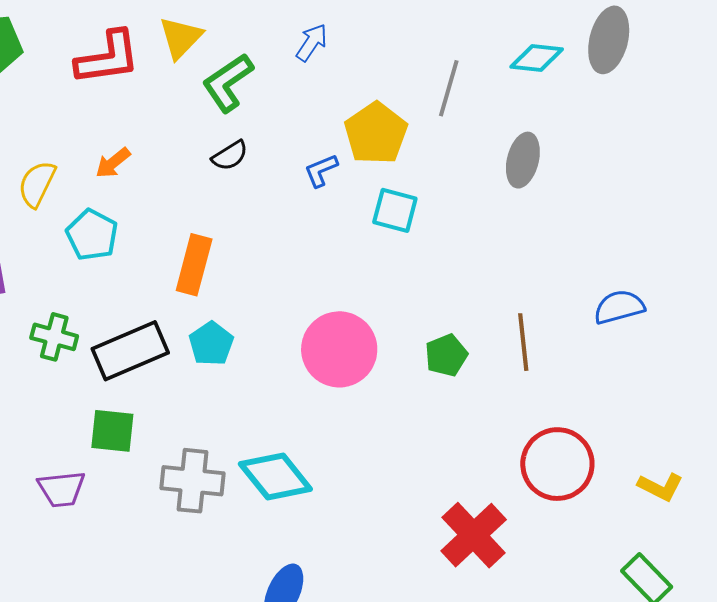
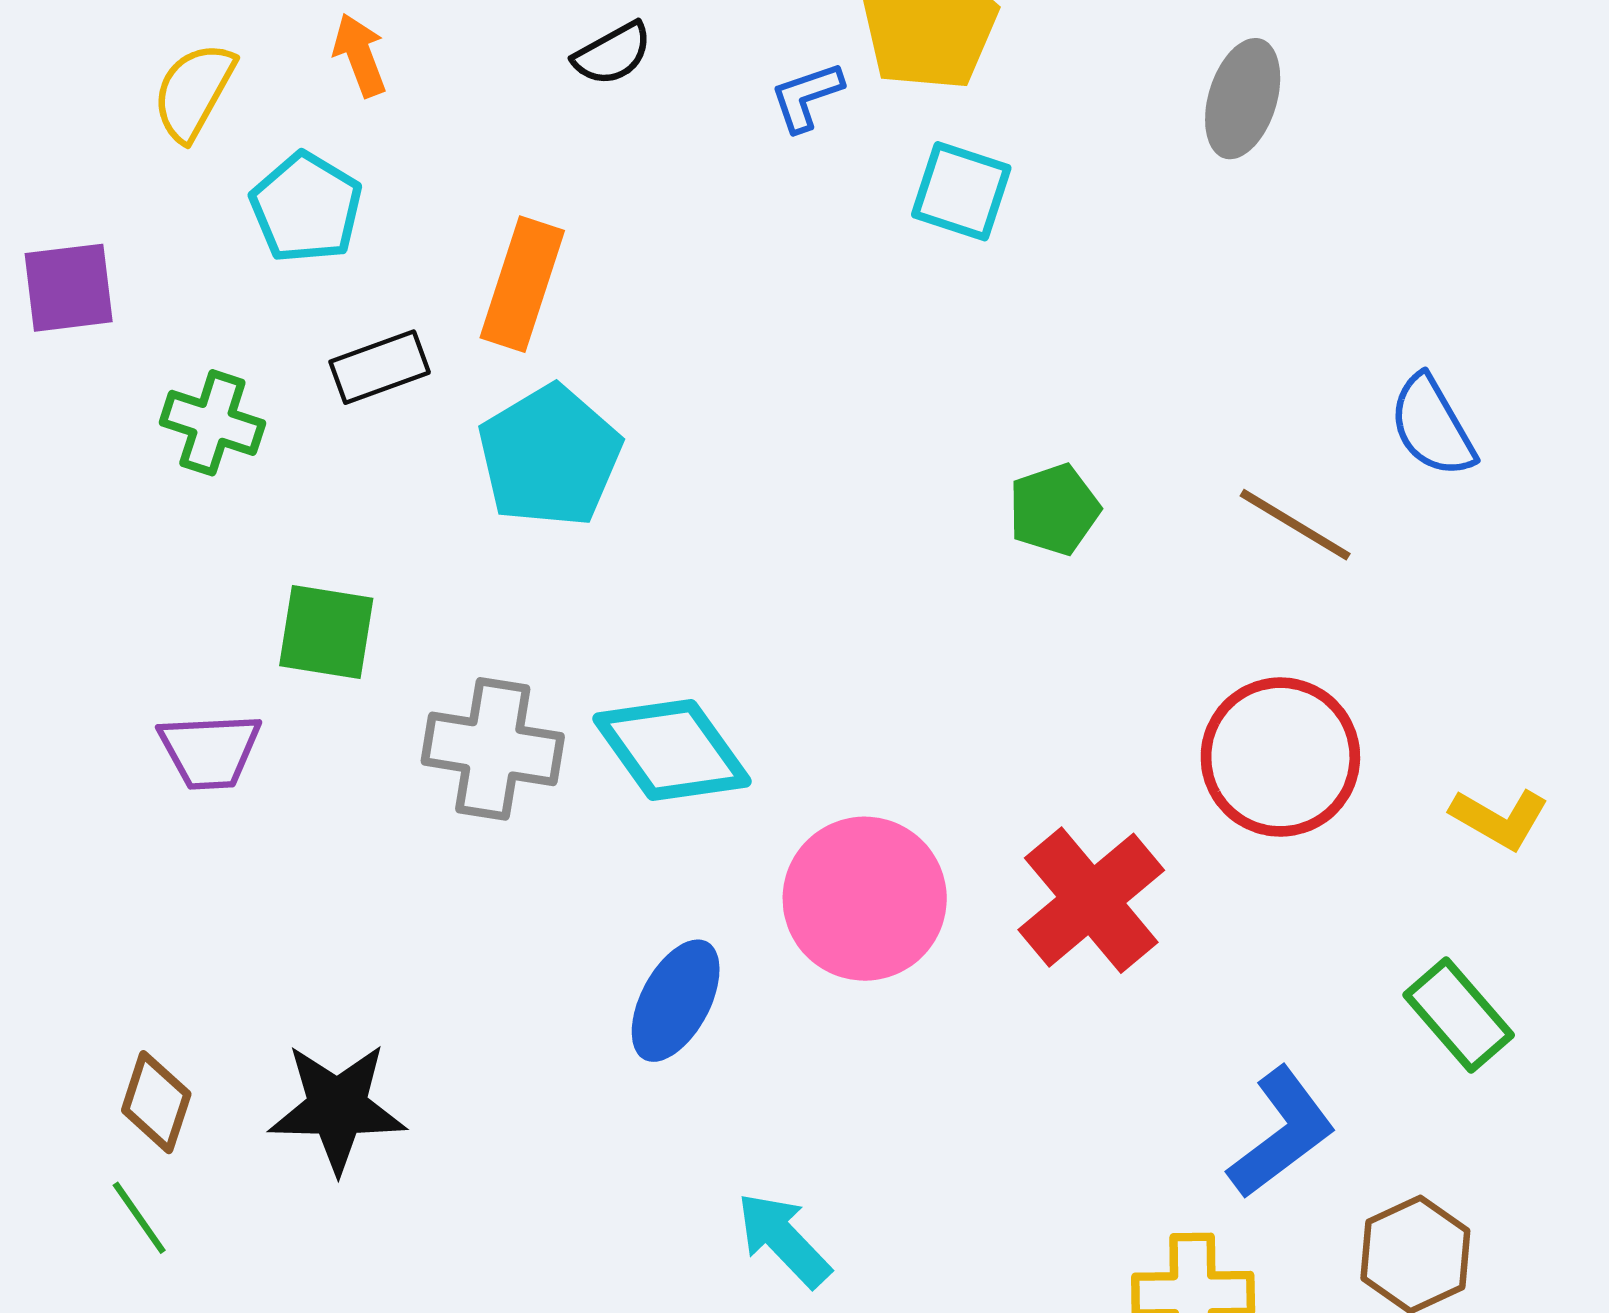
orange arrow: (113, 163) -> (360, 55), turned 105
blue semicircle: (619, 307) -> (1432, 426), turned -108
brown line: (523, 342) -> (1295, 525), moved, turned -56
cyan pentagon: (211, 344) -> (550, 456), size x1.5
pink circle: (339, 349) -> (865, 899), moved
black rectangle: (130, 351) -> (380, 367), moved, size x0.6

